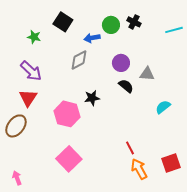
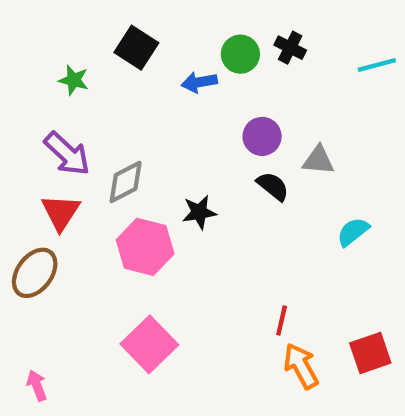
gray diamond: (79, 60) -> (126, 182), moved
red line: (130, 148) -> (282, 321), turned 40

